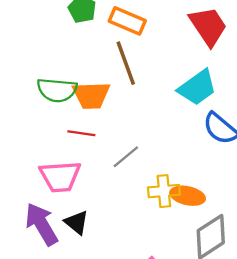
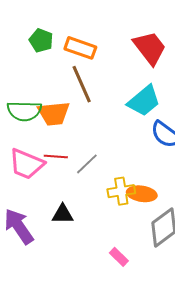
red line: (81, 133) -> (56, 157), moved
pink trapezoid: (60, 176) -> (26, 164), moved, turned 30
black triangle: (77, 222) -> (63, 214), moved, turned -35

